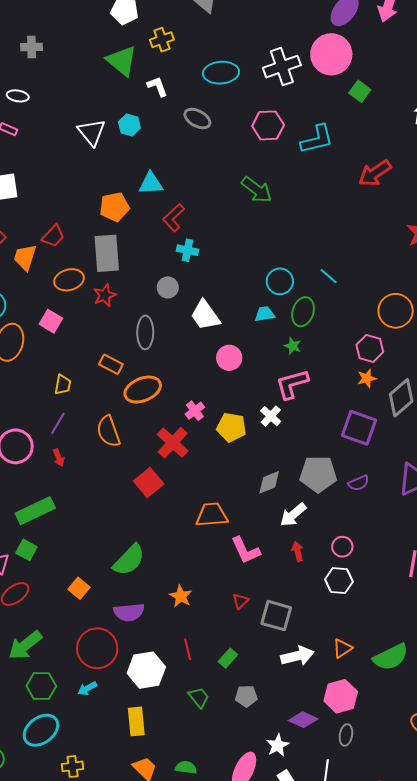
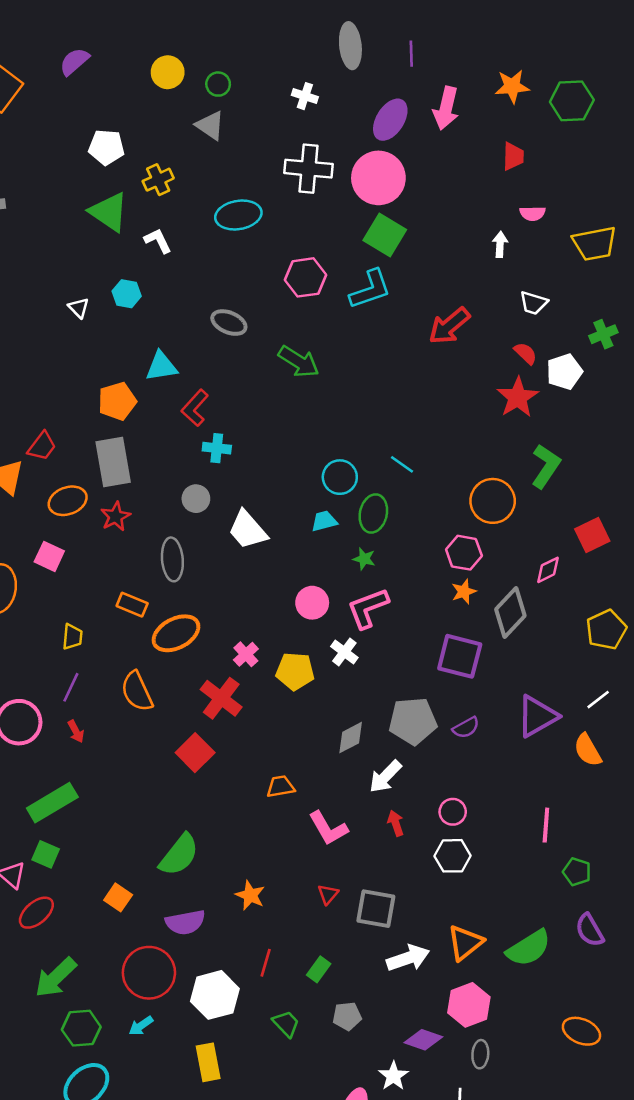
white cross: (282, 67) -> (308, 169), moved, turned 30
green square: (360, 91) -> (385, 235), moved, size x1.5
gray ellipse: (197, 119) -> (229, 323), moved
white triangle: (92, 132) -> (79, 308), size x0.6
pink circle: (229, 358) -> (312, 603), moved
orange trapezoid: (212, 515) -> (280, 787), size x0.7
orange triangle: (342, 648) -> (465, 943), size x1.4
red line: (188, 649) -> (266, 963), turned 35

